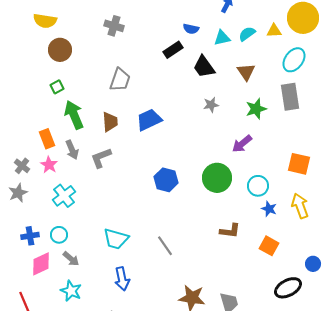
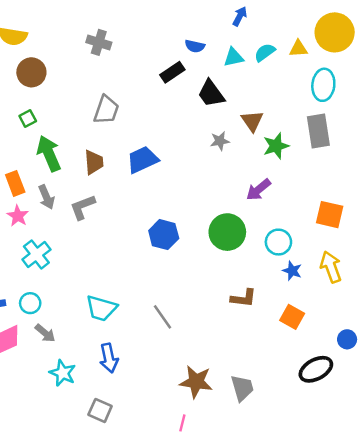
cyan ellipse: (294, 60) -> (323, 85), turned -30
brown triangle: (246, 72) -> (252, 121), moved
cyan star: (71, 291) -> (63, 373), moved

